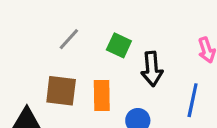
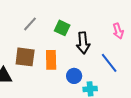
blue line: (193, 100) -> (109, 63), turned -50

